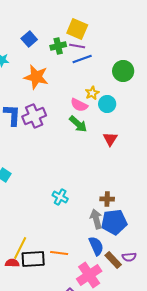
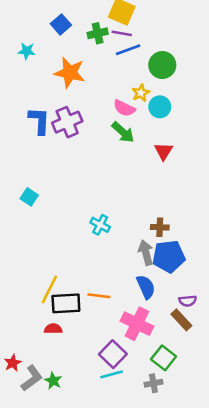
green circle: (123, 71) -> (162, 65), moved
brown rectangle: (113, 260) -> (181, 320), moved
red semicircle: (12, 263) -> (53, 329), moved
pink cross: (89, 275) -> (137, 324), turned -30

